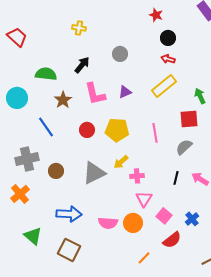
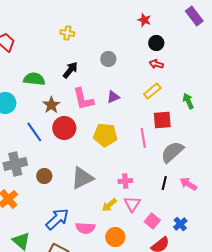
yellow rectangle: (164, 86) -> (152, 91), size x0.7
red square: (189, 119) -> (162, 120), moved
red circle: (87, 130) -> (64, 128), moved, size x1.5
gray semicircle: (184, 147) -> (172, 152), size x1.4
yellow arrow: (121, 162) -> (109, 205), moved
blue arrow: (69, 214) -> (57, 219), turned -45
pink semicircle: (108, 223) -> (85, 228), moved
orange circle: (133, 223) -> (115, 237), moved

